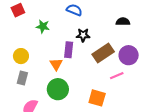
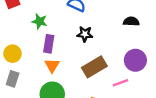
purple rectangle: (69, 50) -> (49, 44), moved
brown rectangle: (103, 53) -> (94, 67), moved

